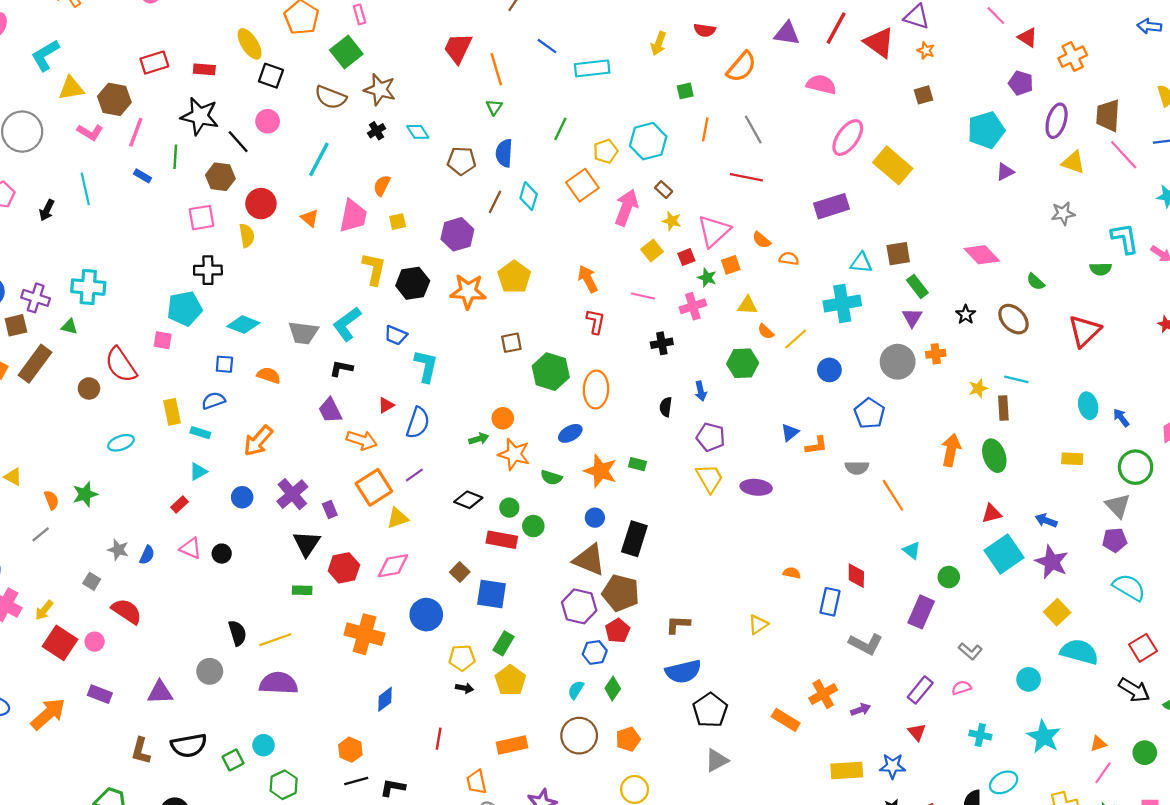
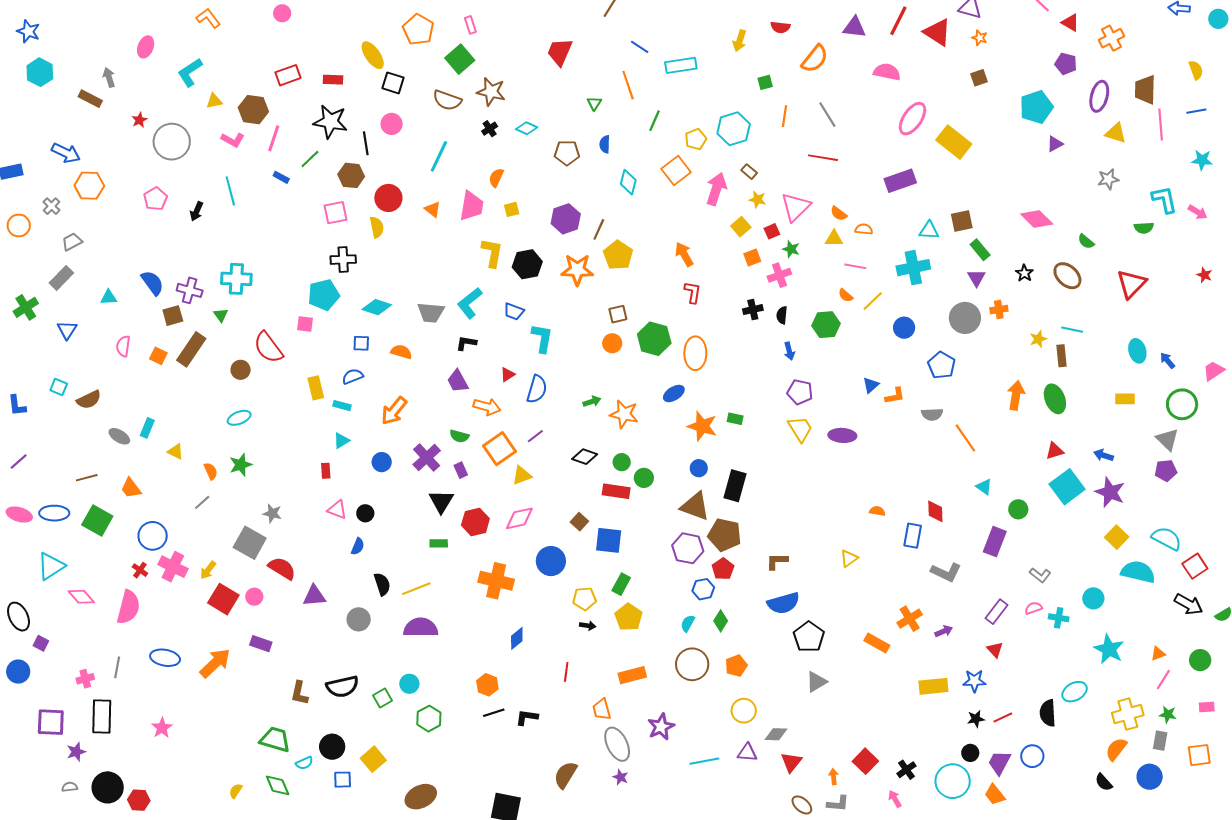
orange line: (496, 69) -> (628, 85), moved
yellow triangle: (71, 88) -> (214, 101), size x0.7
cyan diamond: (418, 132) -> (527, 128), turned -30
black line: (238, 142) -> (366, 143), turned 35
blue semicircle: (504, 153) -> (605, 144), size x0.7
pink line: (1124, 155) -> (1161, 125), turned 40
green line: (175, 157) -> (310, 159), turned 45
brown line: (495, 202) -> (599, 229), moved
orange square: (731, 265) -> (752, 258), moved
pink line: (643, 296) -> (855, 266), moved
yellow triangle: (748, 305) -> (834, 239), moved
green triangle: (69, 327) -> (221, 315), turned 42
black semicircle: (666, 407) -> (782, 315), moved
orange circle: (503, 418) -> (612, 343), moved
cyan ellipse: (121, 443) -> (239, 418), moved
green semicircle: (551, 477) -> (459, 436), moved
red rectangle: (180, 505) -> (326, 471), turned -49
blue semicircle: (147, 555) -> (358, 546), moved
gray square: (92, 581) -> (250, 543), size x2.0
cyan semicircle: (1129, 587) -> (1167, 538), moved
purple triangle: (160, 692) -> (314, 596), moved
cyan cross: (980, 735) -> (1059, 618), moved

